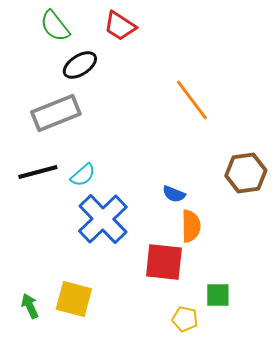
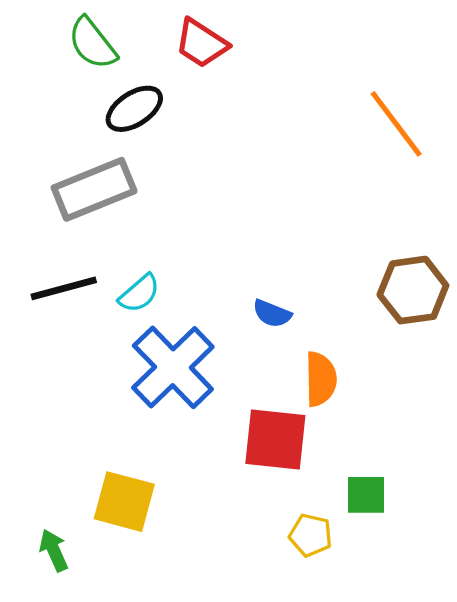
orange line: (192, 100) -> (396, 124), moved
blue semicircle: (174, 194) -> (272, 314), moved
green arrow: (30, 306) -> (54, 550), moved

